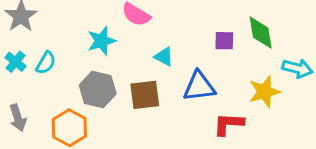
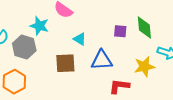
cyan star: (102, 41) -> (39, 26), turned 30
gray hexagon: (98, 89) -> (24, 47), moved

